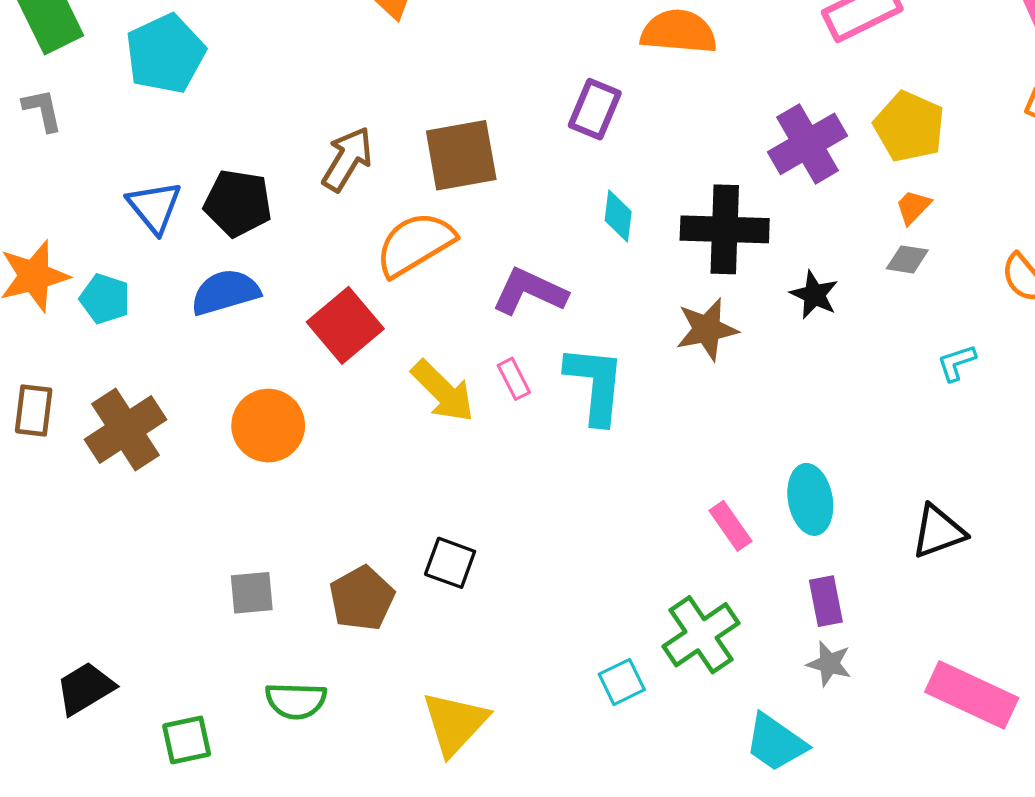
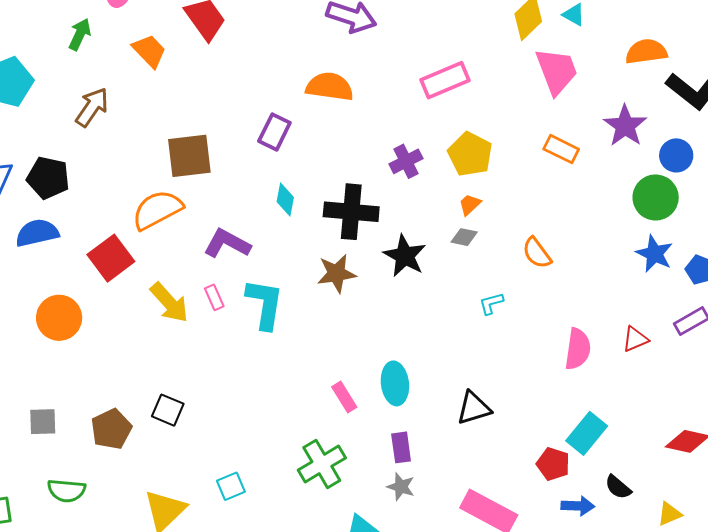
purple cross: (807, 144) -> (406, 161), size x0.7
brown arrow: (347, 159) -> (92, 107), moved
black star: (814, 295) -> (405, 256), size x1.4
cyan square: (622, 682) -> (231, 486), moved

